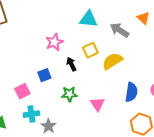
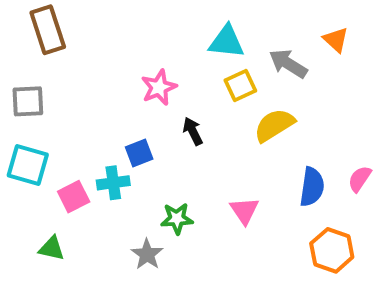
yellow square: (90, 50) -> (240, 85), moved
pink square: (22, 91) -> (74, 197), moved
green star: (69, 94) -> (177, 219), moved
cyan cross: (31, 114) -> (113, 183), moved

